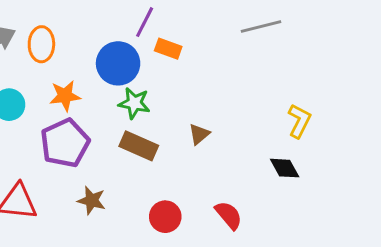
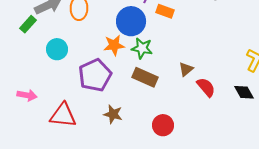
orange star: (65, 96) -> (114, 45), moved
red semicircle: (229, 215) -> (206, 87), moved

